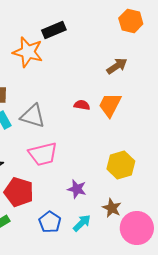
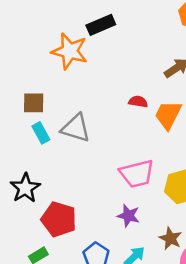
red semicircle: (82, 105) -> (138, 102), moved
pink trapezoid: (43, 154) -> (137, 174), moved

